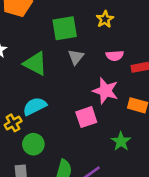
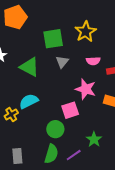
yellow star: (105, 19) -> (86, 32), size x1.5
green star: (121, 141) -> (94, 139), moved
green circle: (33, 144) -> (55, 129), moved

